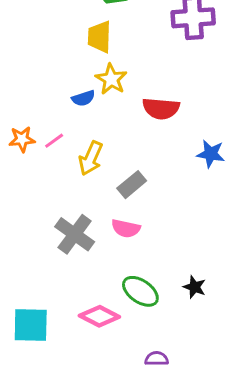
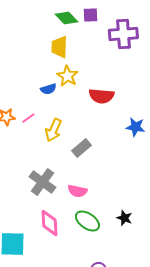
pink semicircle: (126, 228) -> (77, 191), moved
pink diamond: (99, 316) -> (49, 223), moved, turned 60

